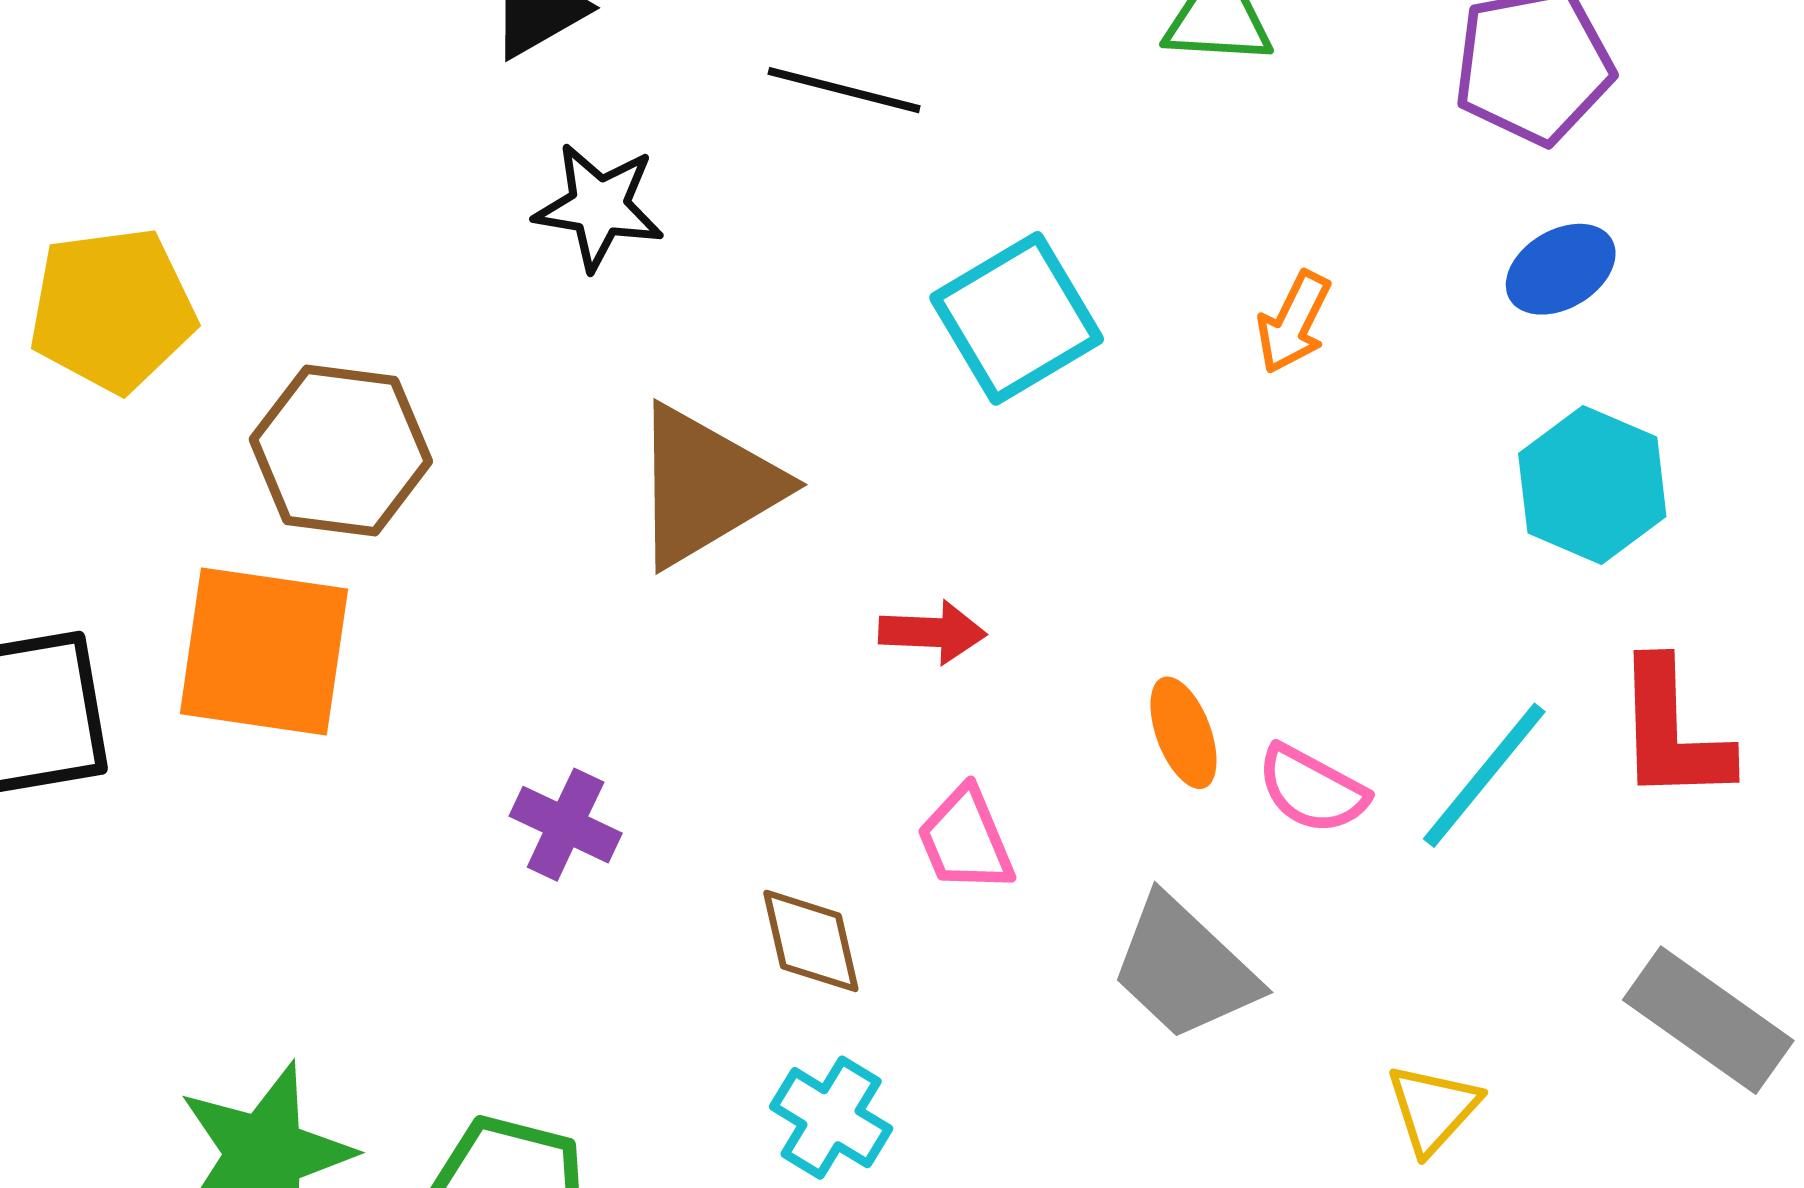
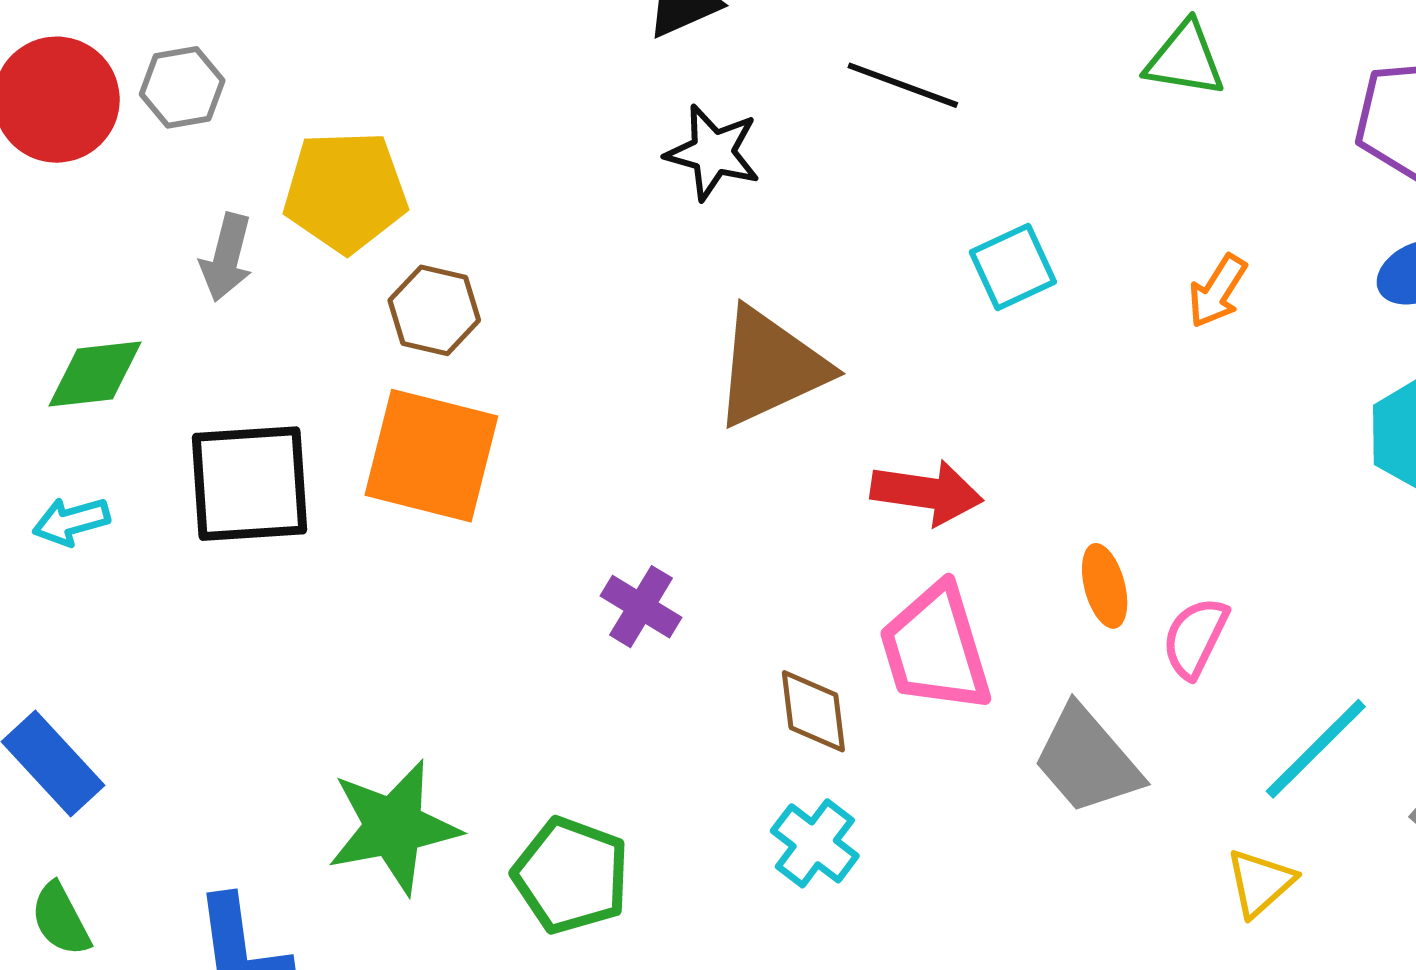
cyan square: (1017, 318) -> (1013, 267), size x0.7
brown hexagon: (341, 450) -> (434, 310), moved, size x0.7
red arrow: (932, 632) -> (927, 493), size x1.4
cyan line: (1484, 775) -> (1316, 749), moved
pink semicircle: (1312, 789) -> (1195, 638), turned 82
pink trapezoid: (966, 840) -> (935, 648), size x1.6

